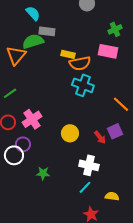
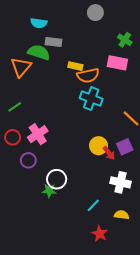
cyan semicircle: (33, 13) -> (39, 23), turned 140
green cross: (115, 29) -> (125, 40), turned -32
green semicircle: (33, 41) -> (39, 52), turned 35
yellow circle: (70, 133) -> (99, 146), moved
white circle: (14, 155) -> (57, 179), moved
white cross: (89, 165) -> (121, 182), moved

